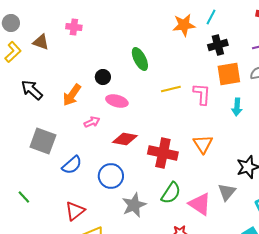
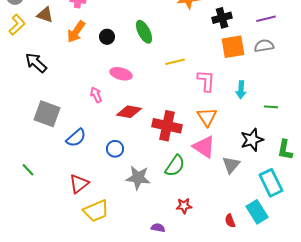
black circle: (103, 77) -> (107, 37), moved
pink L-shape: (202, 94) -> (206, 81), moved
orange arrow: (72, 95) -> (76, 32), moved
cyan arrow: (237, 107) -> (241, 90), moved
pink arrow: (92, 122) -> (96, 95), turned -91
blue circle: (111, 176) -> (115, 149), size x0.7
pink triangle: (200, 204) -> (204, 147), moved
gray star: (134, 205) -> (138, 178), turned 30

